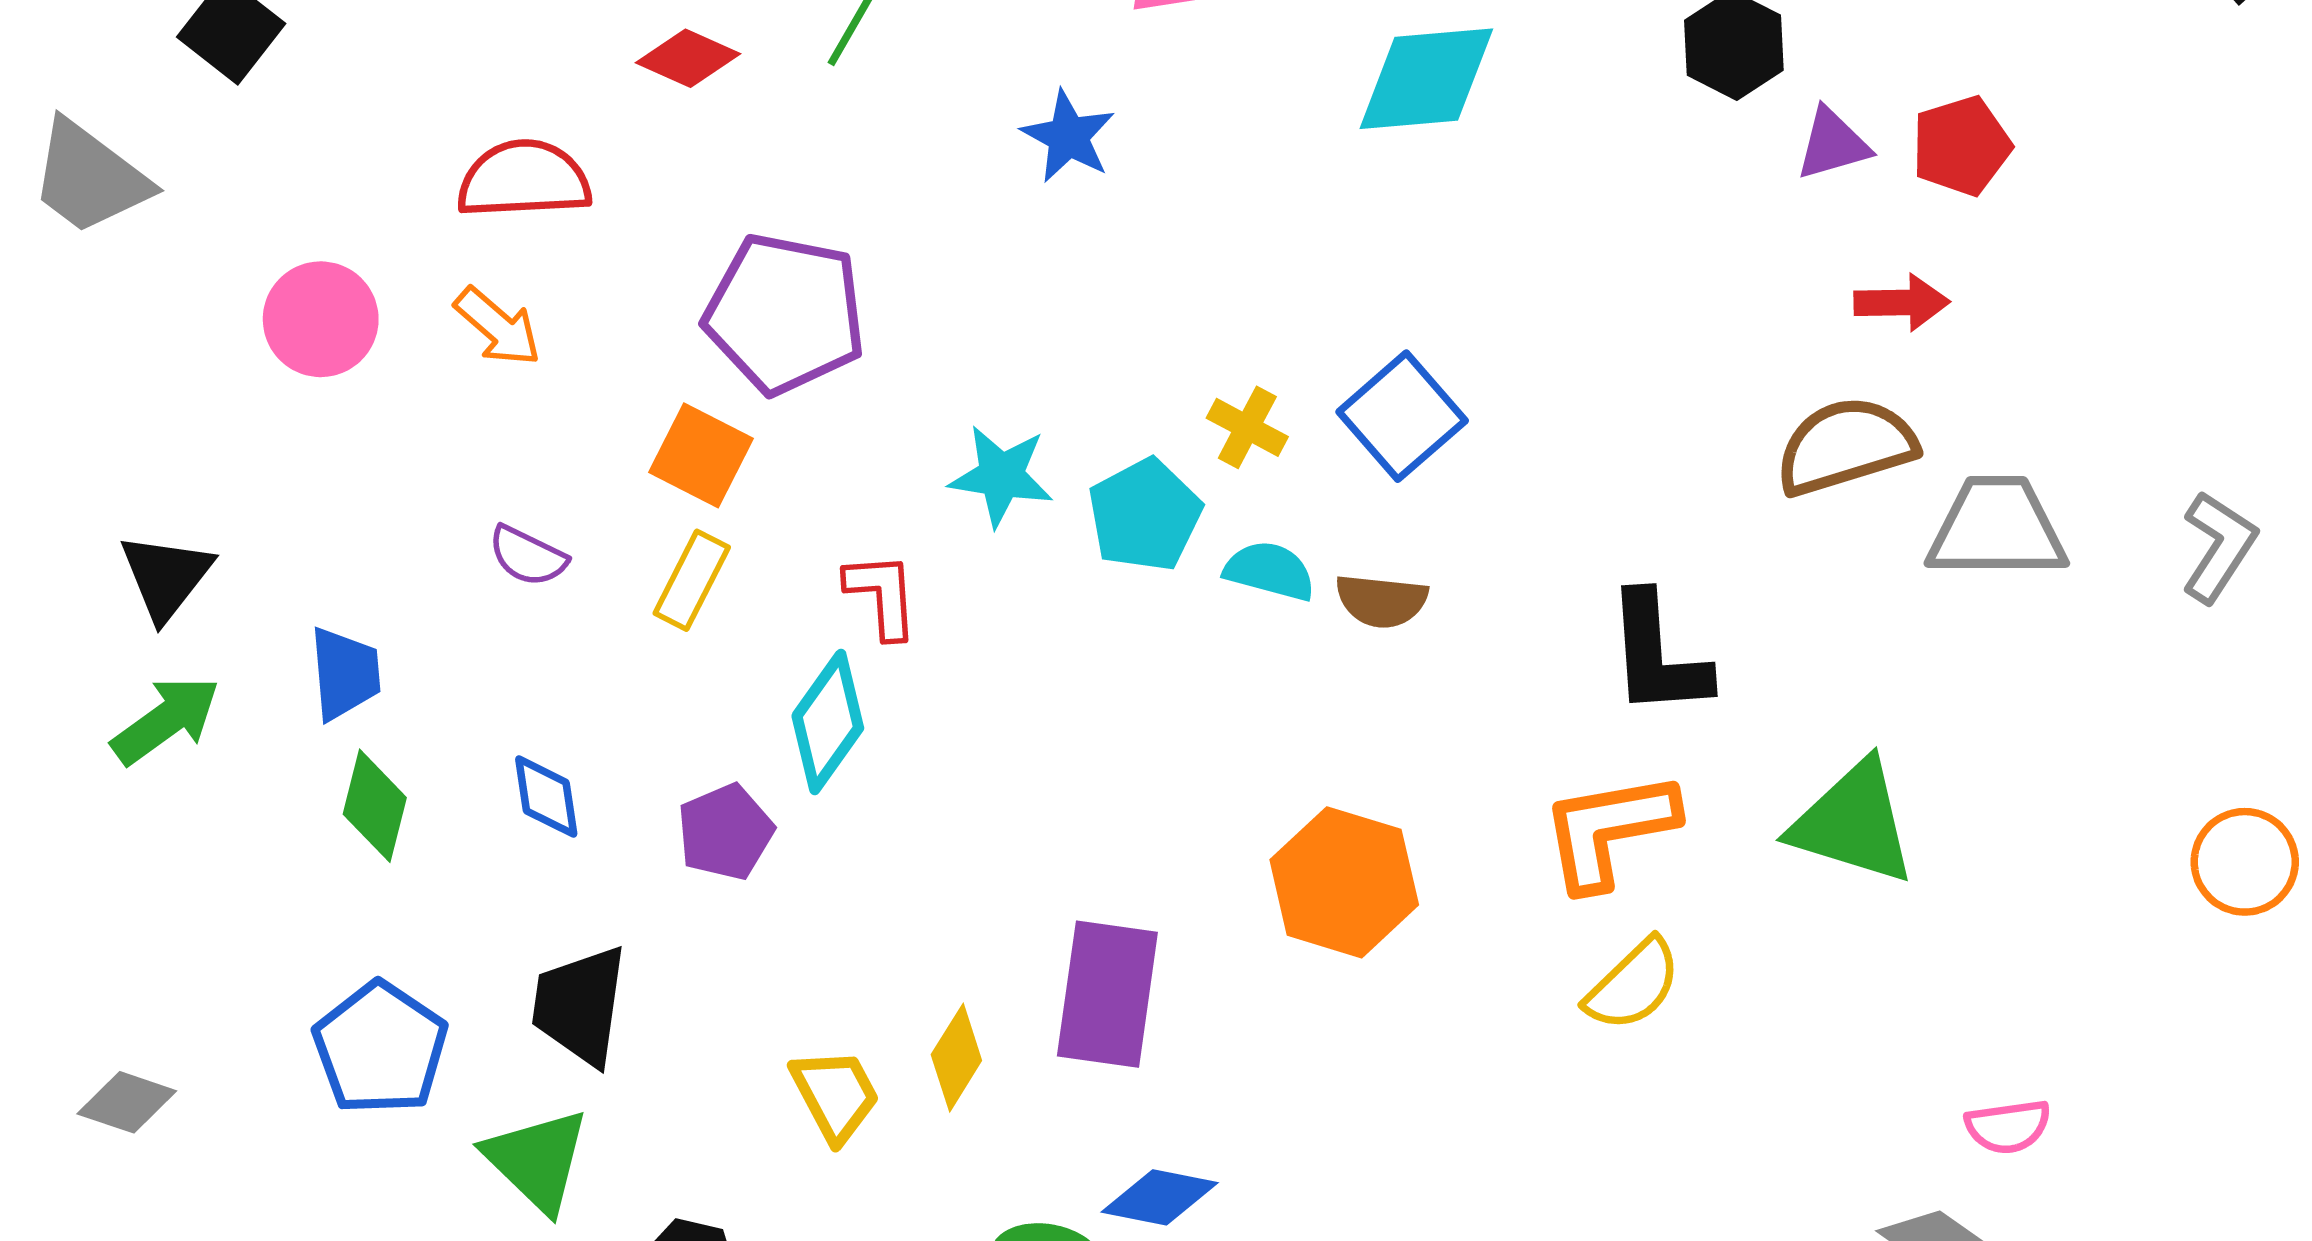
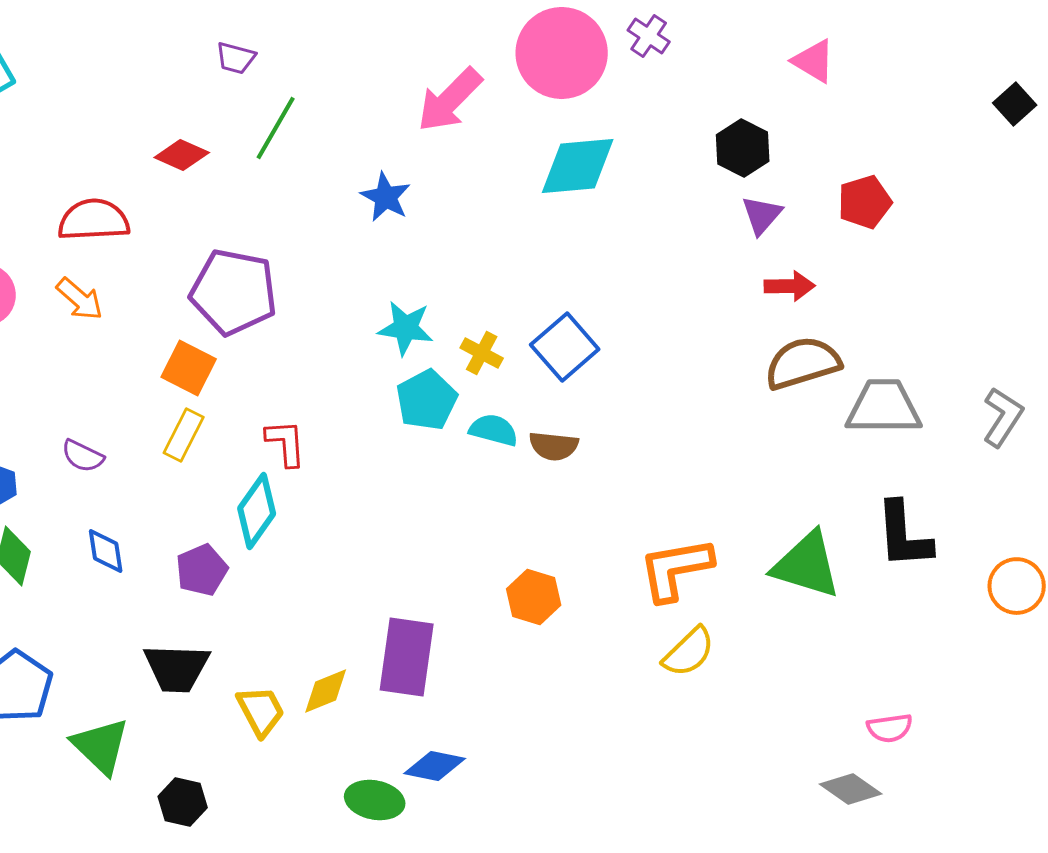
purple triangle: (1833, 144) -> (762, 215), moved, turned -33
red arrow: (1902, 302) -> (790, 286), moved
cyan star: (1001, 476) -> (406, 328), moved
purple semicircle: (528, 556) -> (83, 456), moved
black L-shape: (1657, 655) -> (904, 535), moved
orange hexagon: (1344, 882) -> (534, 597), size x0.7
black trapezoid: (580, 1005) -> (177, 668), moved, turned -96
yellow diamond: (956, 1058) -> (326, 691), turned 36

